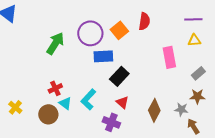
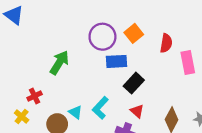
red semicircle: (144, 21) -> (166, 43), moved
green arrow: (55, 43) -> (59, 63), moved
red cross: (55, 88) -> (35, 96), moved

